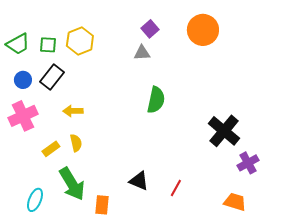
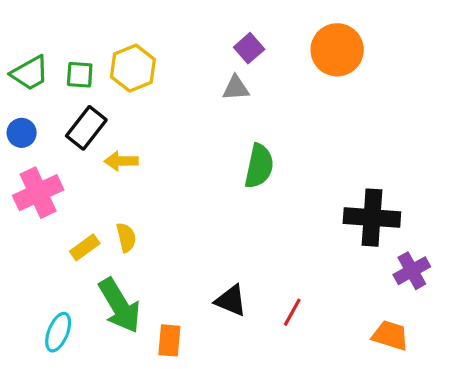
blue circle: (23, 80) -> (22, 133), moved
yellow arrow: (73, 111) -> (121, 161), moved
black cross: (224, 131) -> (372, 218), turned -36

